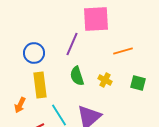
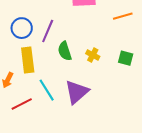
purple line: (72, 44) -> (48, 31), moved
orange line: (123, 51) -> (123, 16), moved

